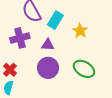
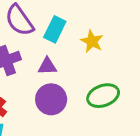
green ellipse: (84, 69) -> (103, 96), turned -45

